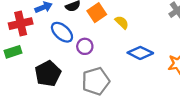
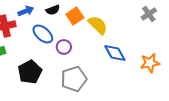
yellow semicircle: (122, 22) -> (98, 25), size x1.5
blue diamond: (140, 53) -> (115, 53), turned 35

